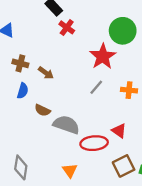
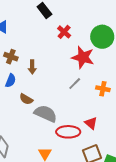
red cross: (67, 27) -> (64, 32), moved
red star: (103, 56) -> (83, 57), turned -30
brown arrow: (46, 73) -> (32, 67), turned 48

